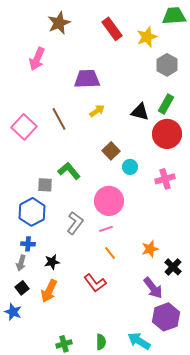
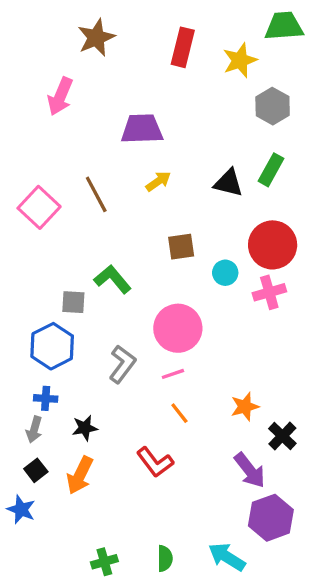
red rectangle: (112, 29) -> (183, 47), turned 50
red circle: (167, 134) -> (273, 245), moved
brown square: (111, 151) -> (181, 247), turned 36
cyan circle: (130, 167) -> (225, 273), moved

